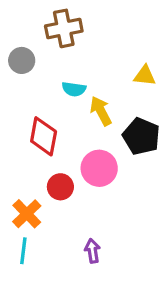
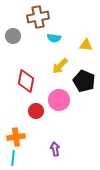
cyan semicircle: (74, 89) -> (54, 38), moved
yellow arrow: (101, 111) -> (60, 66), turned -108
orange cross: (27, 214) -> (16, 137), moved, turned 36
cyan line: (23, 251) -> (13, 158), moved

